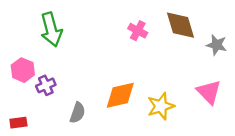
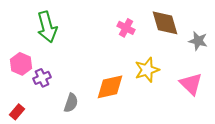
yellow star: (161, 106) -> (147, 70), moved
red rectangle: (18, 123) -> (17, 112), turned -42

